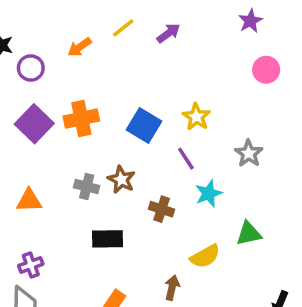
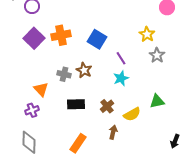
yellow star: (196, 117) -> (147, 34), moved
cyan star: (209, 193) -> (121, 78), moved
orange triangle: (29, 200) -> (41, 89), moved, turned 49
brown cross: (162, 209) -> (107, 106), moved, turned 32
purple cross: (31, 265) -> (32, 110), moved

